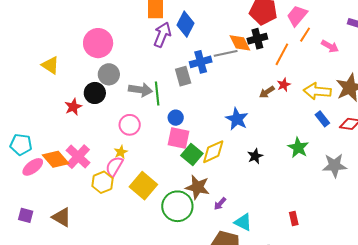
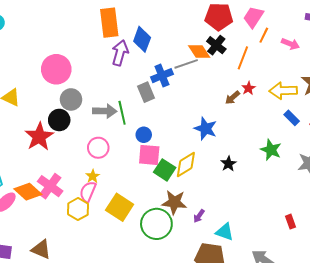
black cross: (257, 39) -> (216, 45), turned -30
red star: (73, 107) -> (39, 137), size x1.6
red rectangle: (294, 218) -> (290, 222), moved

